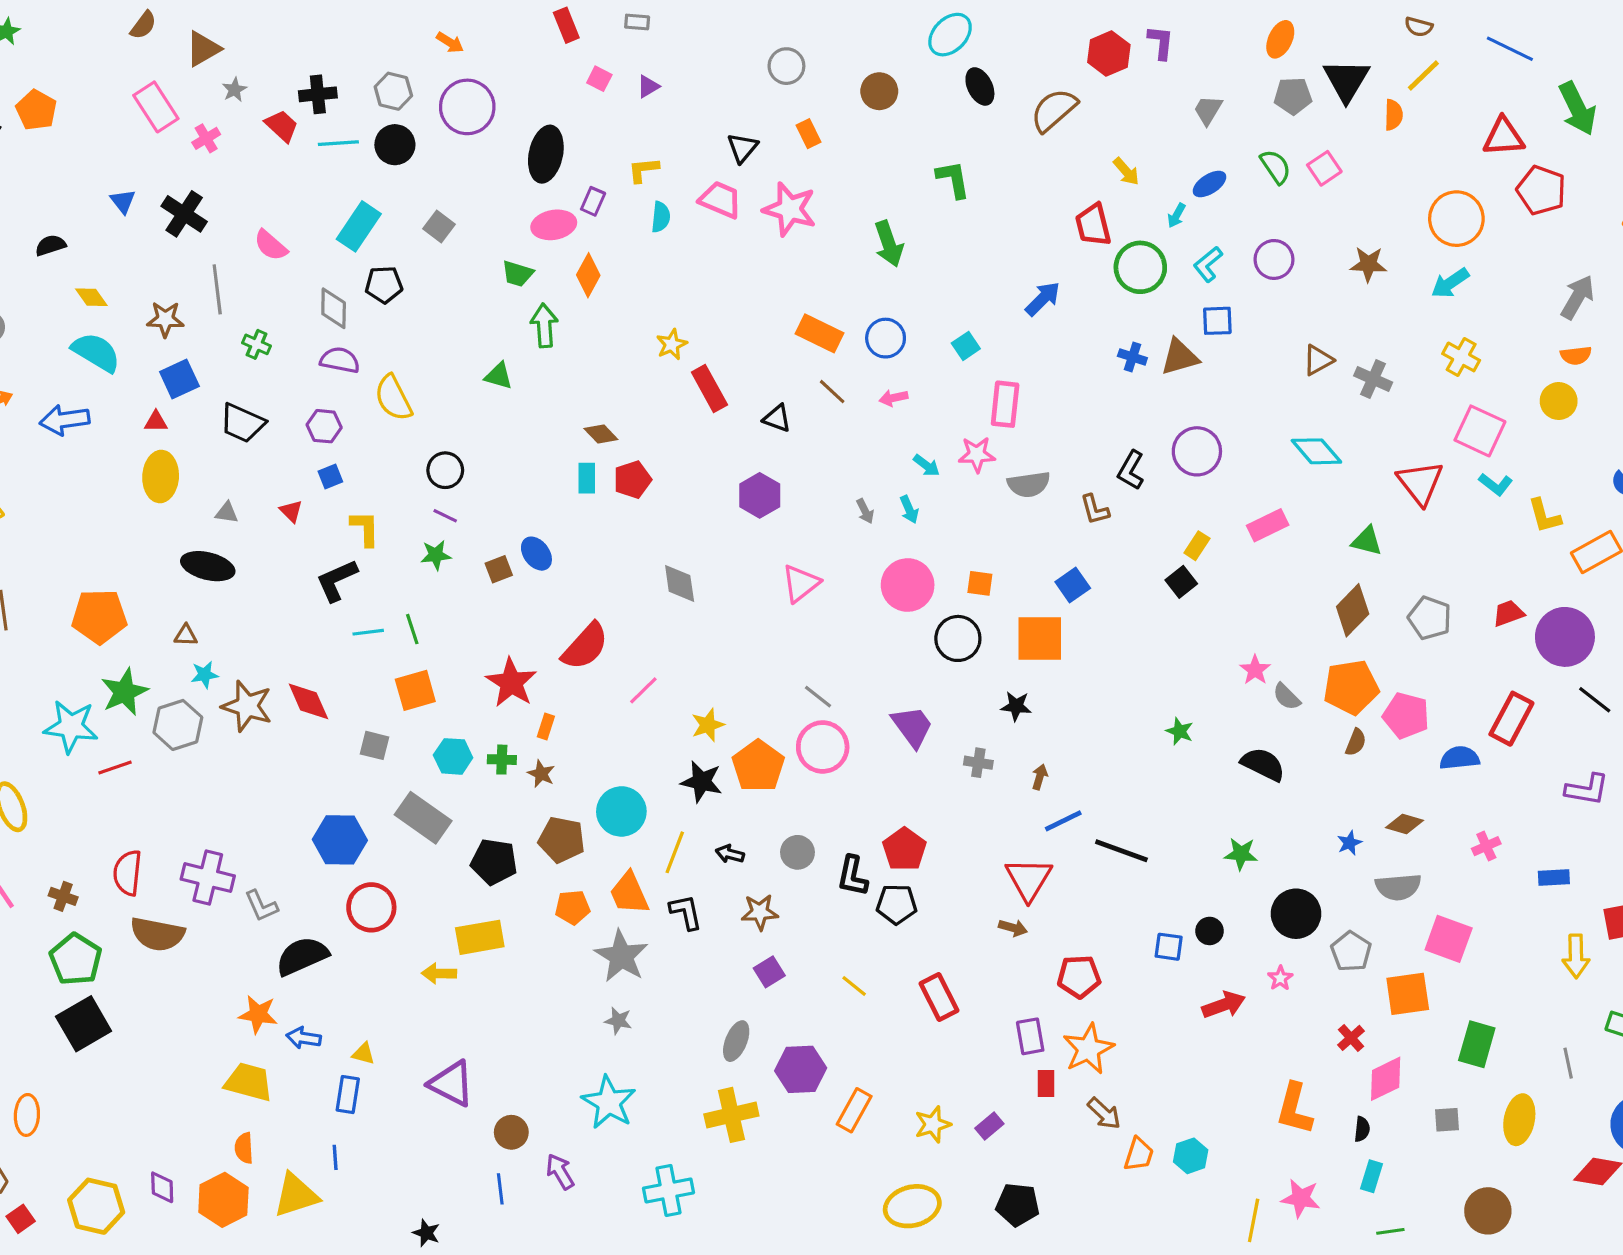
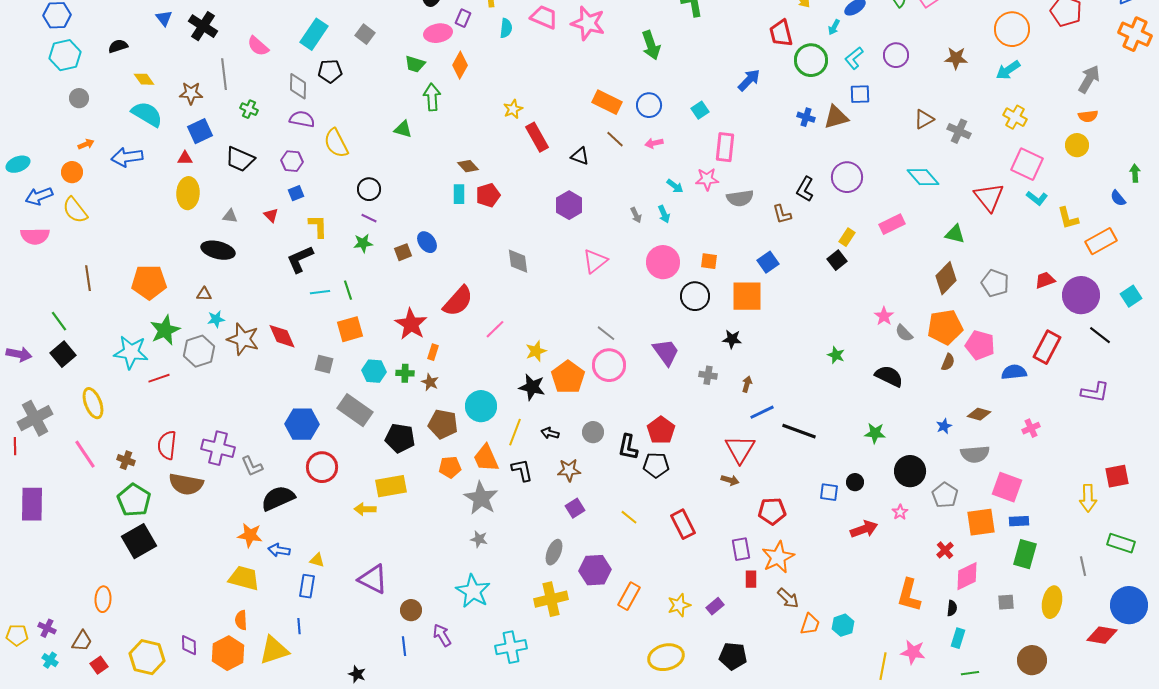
blue rectangle: (1554, 878) -> (1019, 521), moved

